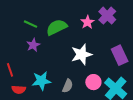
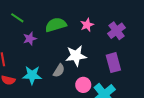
purple cross: (107, 16) -> (117, 31), moved
green line: (31, 24) -> (17, 18), moved
gray semicircle: (68, 86) -> (59, 71), moved

